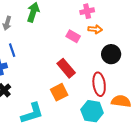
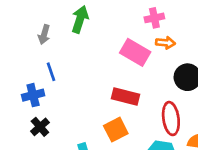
pink rectangle: (73, 36) -> (135, 52), size x1.5
red rectangle: (66, 68) -> (125, 96), turned -36

